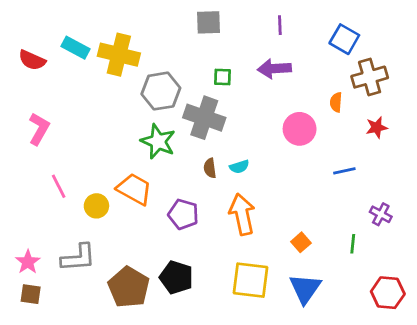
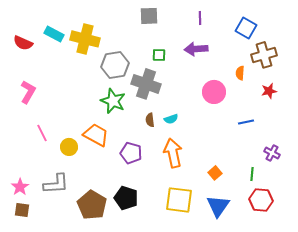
red hexagon: (388, 293) -> (261, 200), moved

